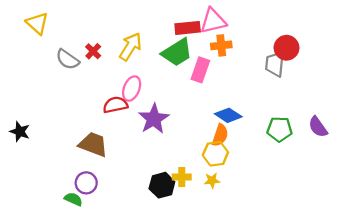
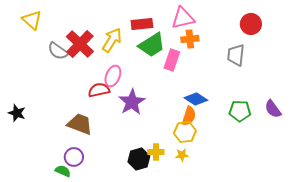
red rectangle: (188, 28) -> (142, 24), moved
red circle: (287, 48) -> (251, 24), moved
red cross: (93, 51) -> (80, 44), size x2.0

